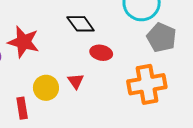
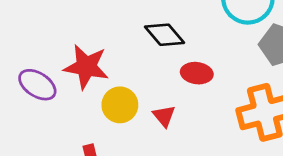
yellow circle: (46, 88) -> (120, 105), moved

